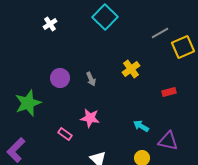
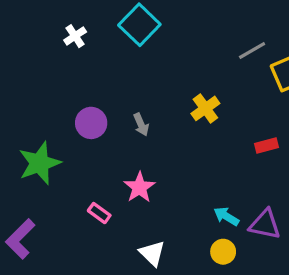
cyan square: (105, 17) -> (139, 25), moved
pink star: (90, 118) -> (139, 187), turned 30
cyan arrow: (141, 126) -> (226, 216), moved

